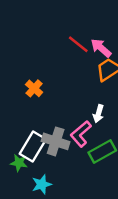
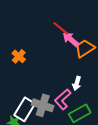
pink arrow: (101, 48) -> (71, 39), moved
orange cross: (34, 88) -> (19, 56), moved

